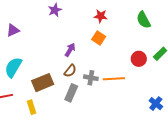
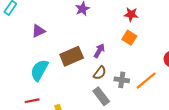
orange line: (114, 79) -> (146, 81), turned -35
brown rectangle: (43, 83) -> (72, 56), moved
gray rectangle: (71, 93) -> (101, 96), turned -60

